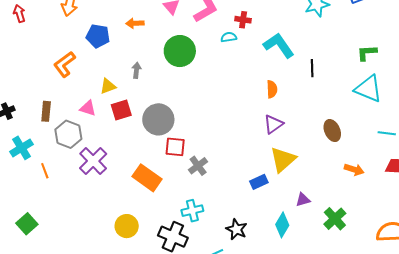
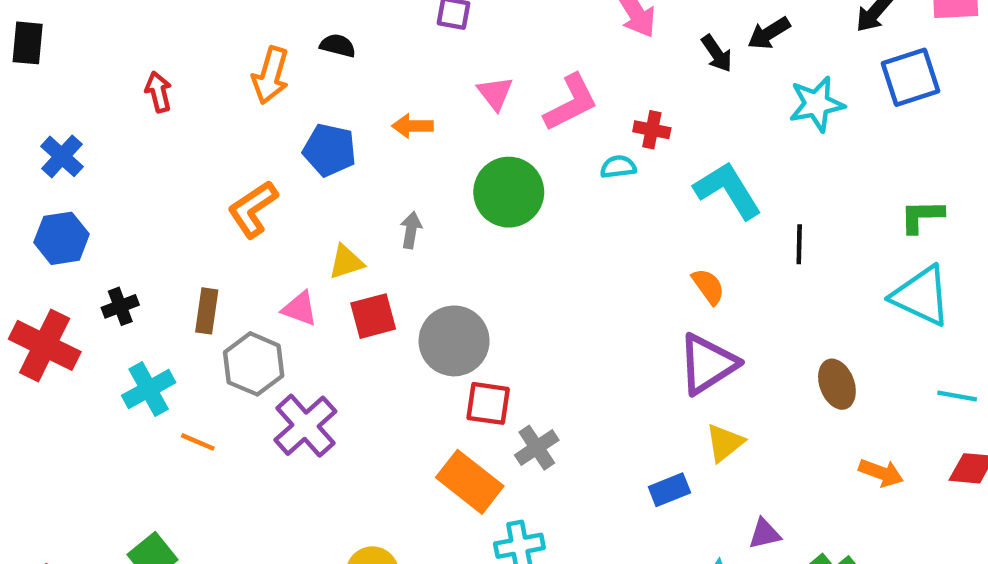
orange semicircle: (272, 89) -> (708, 286), turned -36
purple triangle: (273, 124) -> (708, 364), size x1.4
yellow triangle: (283, 159) -> (725, 443), size x0.7
orange line: (45, 171) -> (198, 442), turned -49
orange rectangle: (147, 178) -> (470, 482), moved

